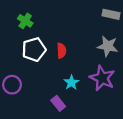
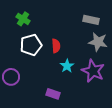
gray rectangle: (111, 14) -> (91, 20), moved
cyan star: (71, 82) -> (67, 66), moved
purple rectangle: (58, 103) -> (53, 94), turned -32

